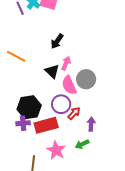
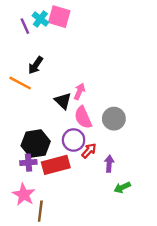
black arrow: (57, 41) -> (36, 65), moved
gray circle: (86, 79) -> (114, 119), moved
green arrow: (82, 144) -> (122, 187), moved
pink star: (56, 150) -> (24, 195), moved

